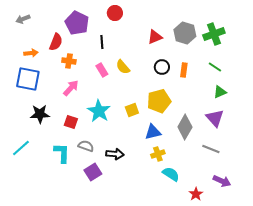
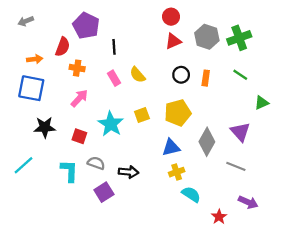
red circle: (115, 13) -> (171, 17), moved
green triangle: (220, 92) -> (262, 103), moved
yellow square: (132, 110) -> (142, 115), moved

